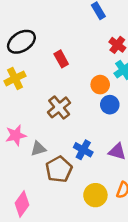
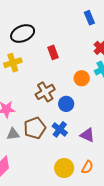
blue circle: (110, 105) -> (66, 104), moved
gray triangle: (38, 149) -> (13, 134), moved
brown pentagon: (59, 169) -> (35, 128), moved

